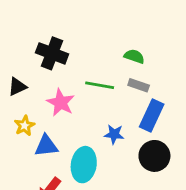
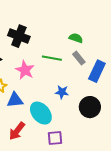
gray rectangle: (139, 85) -> (79, 58), turned 32
blue rectangle: (152, 116) -> (97, 71), moved
cyan ellipse: (84, 165) -> (41, 113), turned -50

